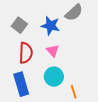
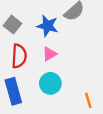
pink triangle: (53, 51) -> (50, 54), turned 40
orange line: (74, 92) -> (88, 100), moved

